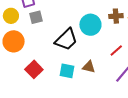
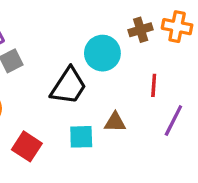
red line: (116, 50) -> (154, 85), turned -32

